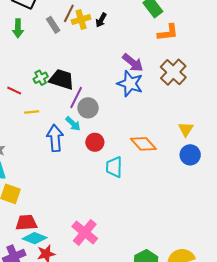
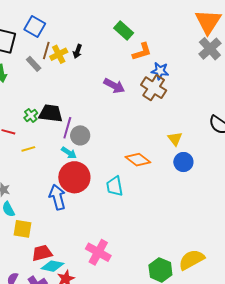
blue star: (130, 84) -> (160, 71), moved, size x0.7
blue arrow: (55, 138) -> (57, 197), moved
red circle: (95, 142) -> (74, 177), moved, size x1.8

